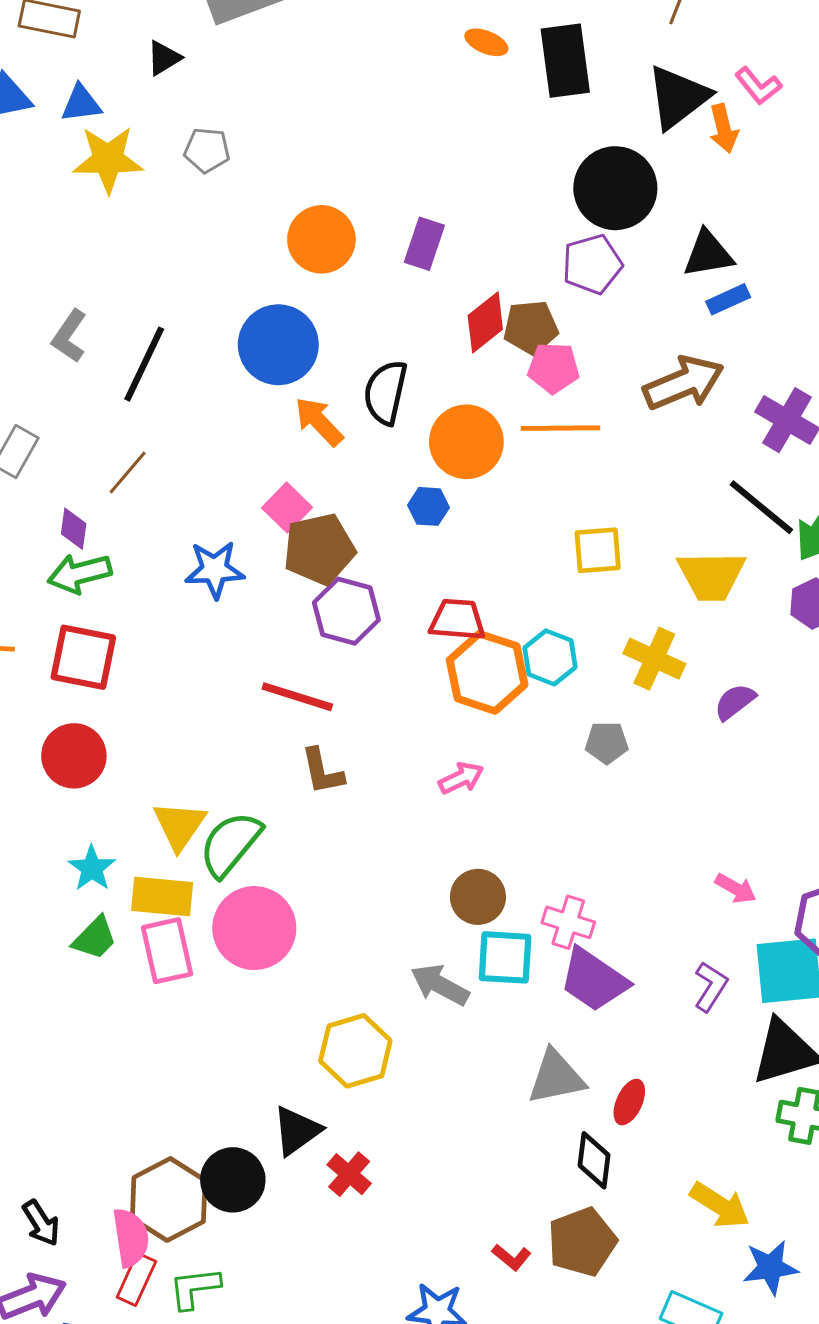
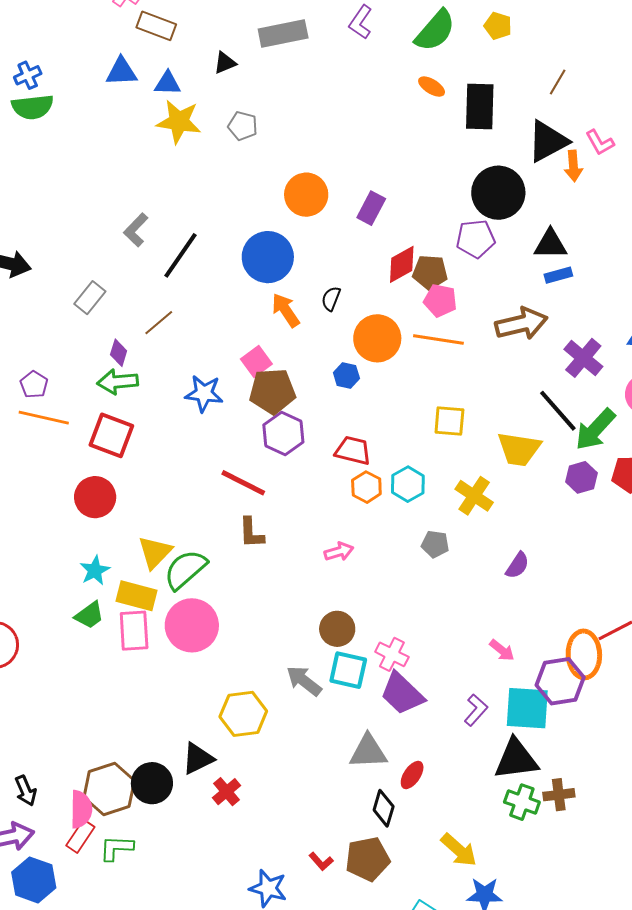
black semicircle: (386, 392) -> (331, 299), size x0.6
orange hexagon: (487, 672) -> (366, 487), size x0.6
purple semicircle: (735, 702) -> (517, 565), moved, turned 152

